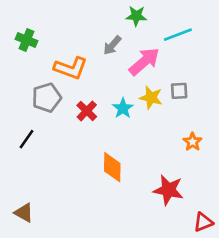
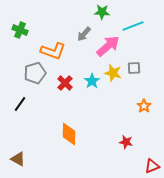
orange diamond: (112, 167) -> (69, 134), moved
red star: (168, 190) -> (126, 142), size x0.6

